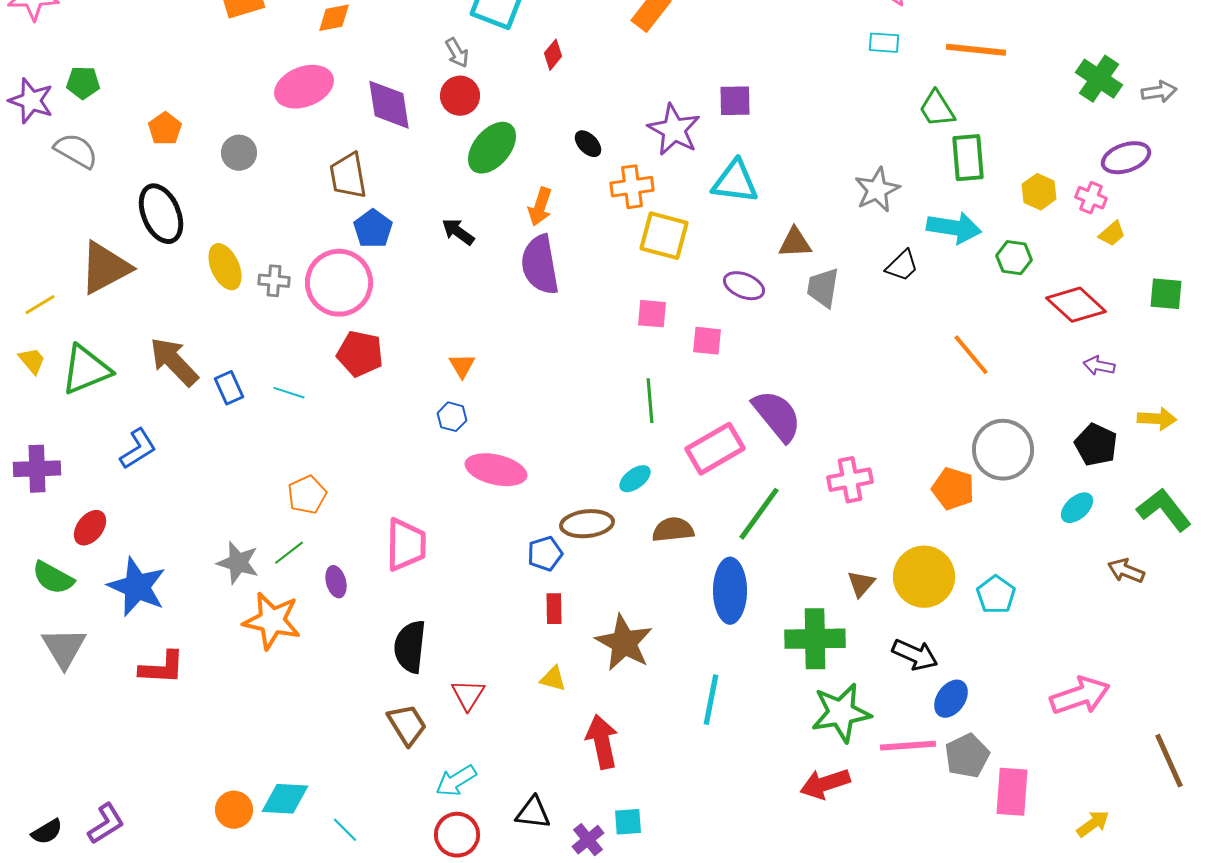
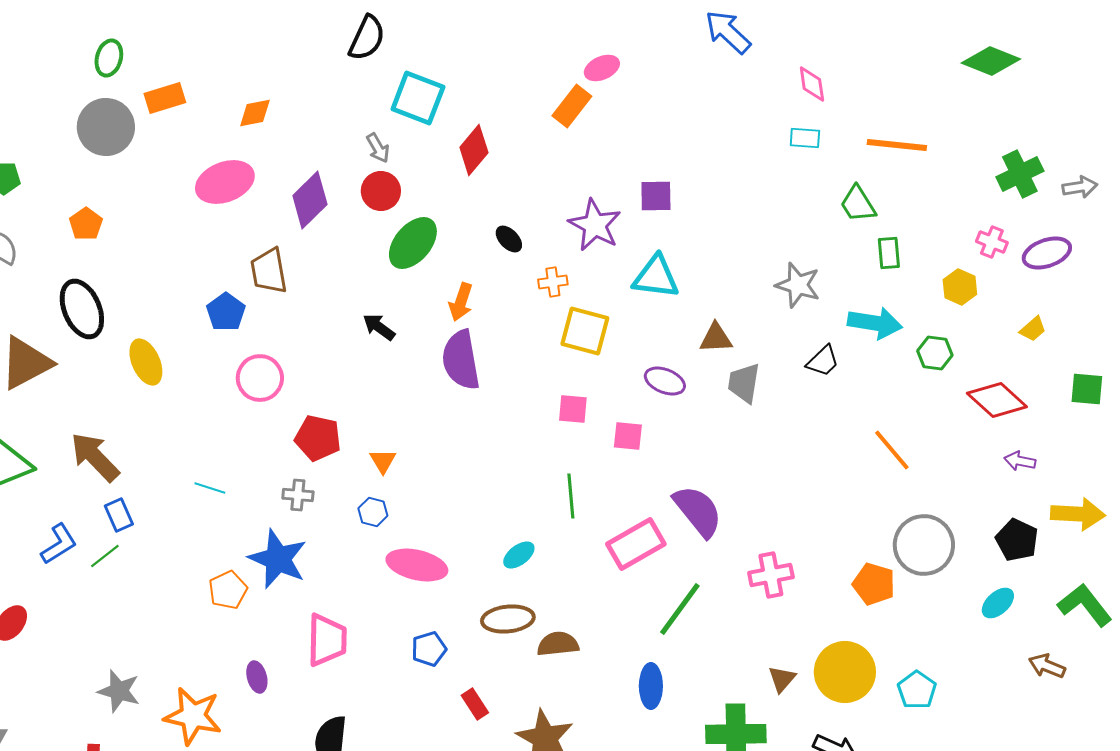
red diamond: (553, 55) -> (474, 150), size x1.6
green cross: (1099, 79) -> (1020, 174), turned 30
purple diamond: (389, 105) -> (310, 200), turned 54
gray circle: (239, 153) -> (106, 127), moved, size x1.6
green rectangle: (968, 158) -> (889, 253), size x0.7
orange cross: (632, 187) -> (553, 282), size x0.7
gray star: (877, 190) -> (798, 285), turned -30
pink cross: (1091, 198) -> (992, 242), moved
blue pentagon: (373, 229) -> (226, 312), moved
gray cross: (274, 281) -> (298, 495), moved
pink circle: (339, 283) -> (260, 378), size x0.7
red pentagon: (360, 354) -> (318, 438), moved
blue rectangle: (229, 388) -> (119, 515), moved
yellow arrow: (1157, 419) -> (1078, 514), size x1.4
cyan ellipse: (635, 479) -> (519, 555), moved
brown semicircle: (673, 530) -> (558, 644), moved
green line: (289, 553) -> (105, 556), moved
blue pentagon: (545, 554) -> (429, 649), moved
gray star: (238, 563) -> (119, 691), moved
blue star: (137, 587) -> (278, 559), moved
blue ellipse: (730, 591) -> (651, 686), size x0.7
red rectangle: (554, 609) -> (475, 704), turned -32

